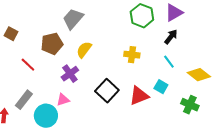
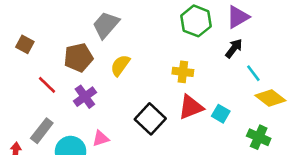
cyan line: (169, 62) -> (253, 73), moved
purple cross: (70, 74) -> (85, 97), moved
red triangle: (139, 96) -> (191, 107), moved
pink triangle: (63, 100) -> (101, 138), moved

